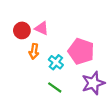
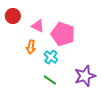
red circle: (22, 30) -> (13, 16), moved
pink pentagon: (81, 51) -> (63, 34), moved

